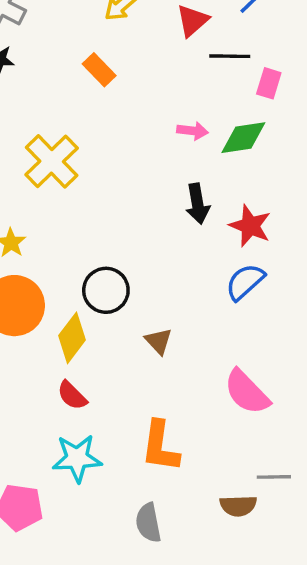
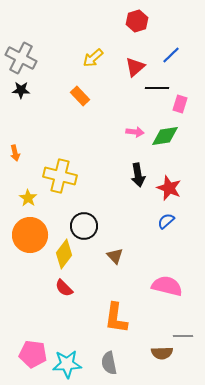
yellow cross: (52, 161) -> (60, 176), moved, turned -32
blue semicircle: (245, 282) -> (166, 221), size x0.7
pink semicircle: (247, 392) -> (167, 286), turned 148
cyan star: (77, 458) -> (67, 364), moved

